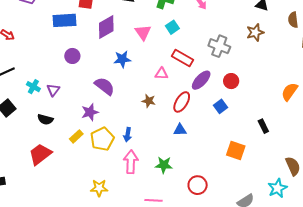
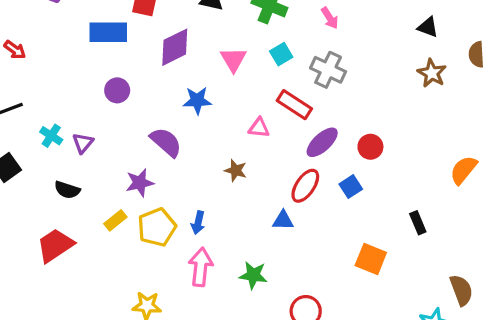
brown star: (255, 32) -> (432, 73), moved, turned -30
gray cross: (219, 46) -> (328, 70), moved
red ellipse: (182, 102) -> (305, 186), moved

